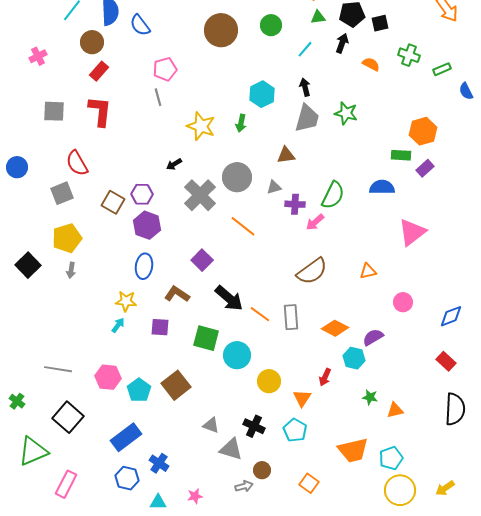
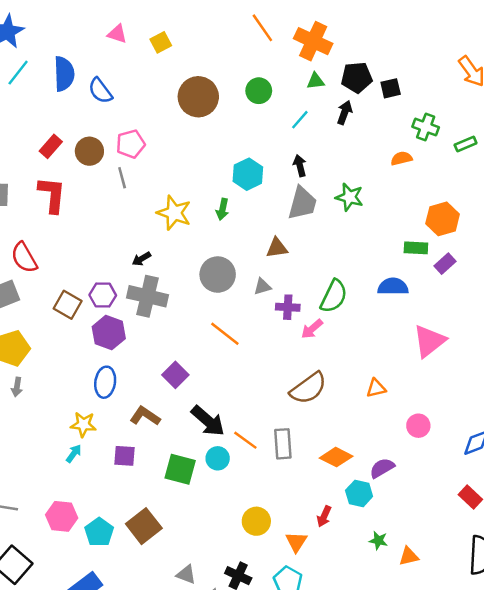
brown circle: (92, 42) -> (89, 151), moved
orange semicircle: (371, 64) -> (401, 158), moved, turned -42
gray cross: (200, 195) -> (147, 296), moved, turned -32
cyan circle: (237, 355) -> (218, 458), moved, size x0.7

